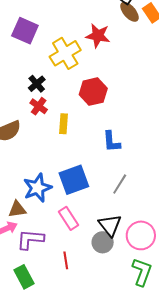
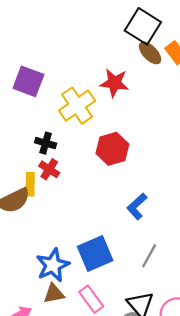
black cross: (37, 84) -> (46, 143), turned -30
yellow rectangle: (63, 124) -> (30, 184), moved
blue L-shape: (111, 142) -> (137, 206), turned 55
brown triangle: (17, 209) -> (54, 294), moved

